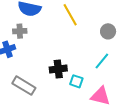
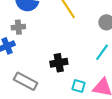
cyan square: (76, 81) -> (79, 86), moved

